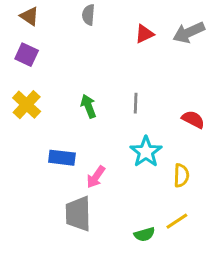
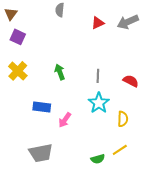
brown triangle: (29, 16) -> (11, 14), moved, turned 32
gray line: (136, 103) -> (98, 76), moved
gray trapezoid: (78, 214) -> (41, 153), moved, turned -100

